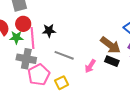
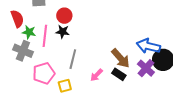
red circle: (23, 24) -> (64, 16), moved
gray line: (64, 55) -> (73, 59), turned 72
gray cross: (26, 59) -> (23, 51), moved

